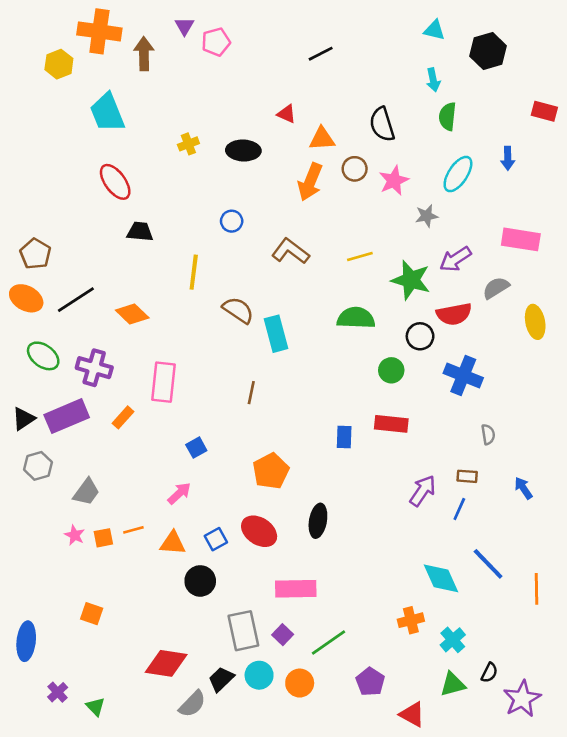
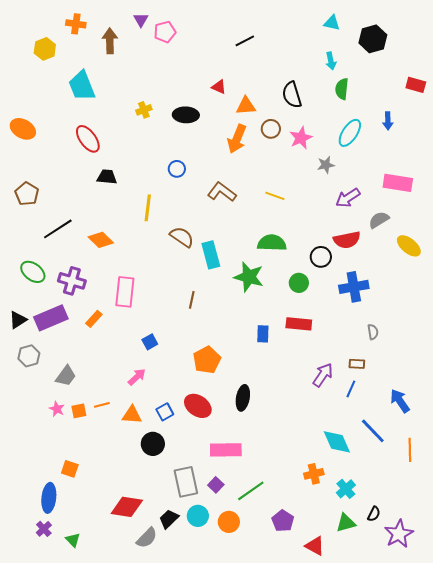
orange cross: (99, 31) -> (76, 24), size x0.6
yellow line: (360, 256) -> (275, 196), turned 36
green star: (411, 280) -> (249, 277), moved
orange ellipse: (26, 298) -> (23, 129), moved
yellow ellipse: (535, 322) -> (409, 246), turned -40
blue cross: (463, 376) -> (354, 287), turned -32
blue arrow: (523, 488) -> (400, 401), moved, size x1.4
blue ellipse: (26, 641) -> (49, 498), moved

